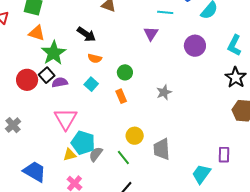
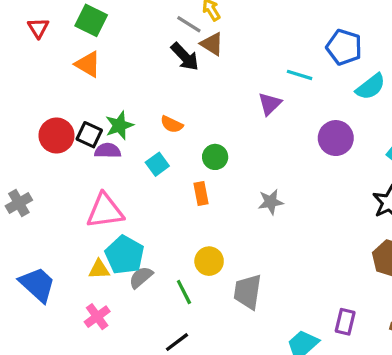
black arrow: (86, 34) -> (185, 57), moved
green star: (54, 53) -> (119, 125), moved, size x0.7
black square: (47, 75) -> (89, 135), turned -35
pink triangle: (66, 119) -> (105, 211), turned 40

